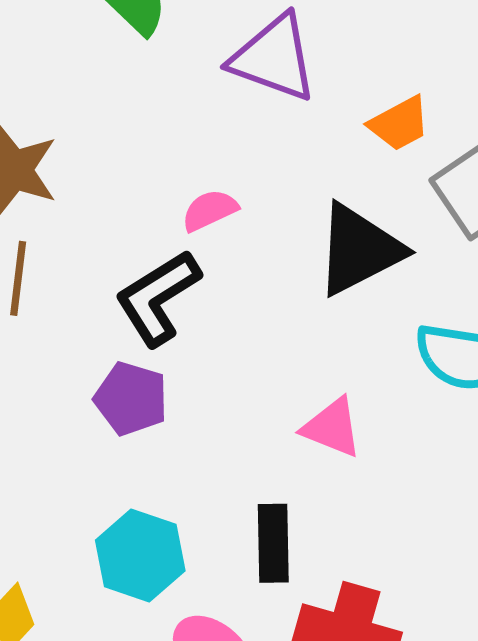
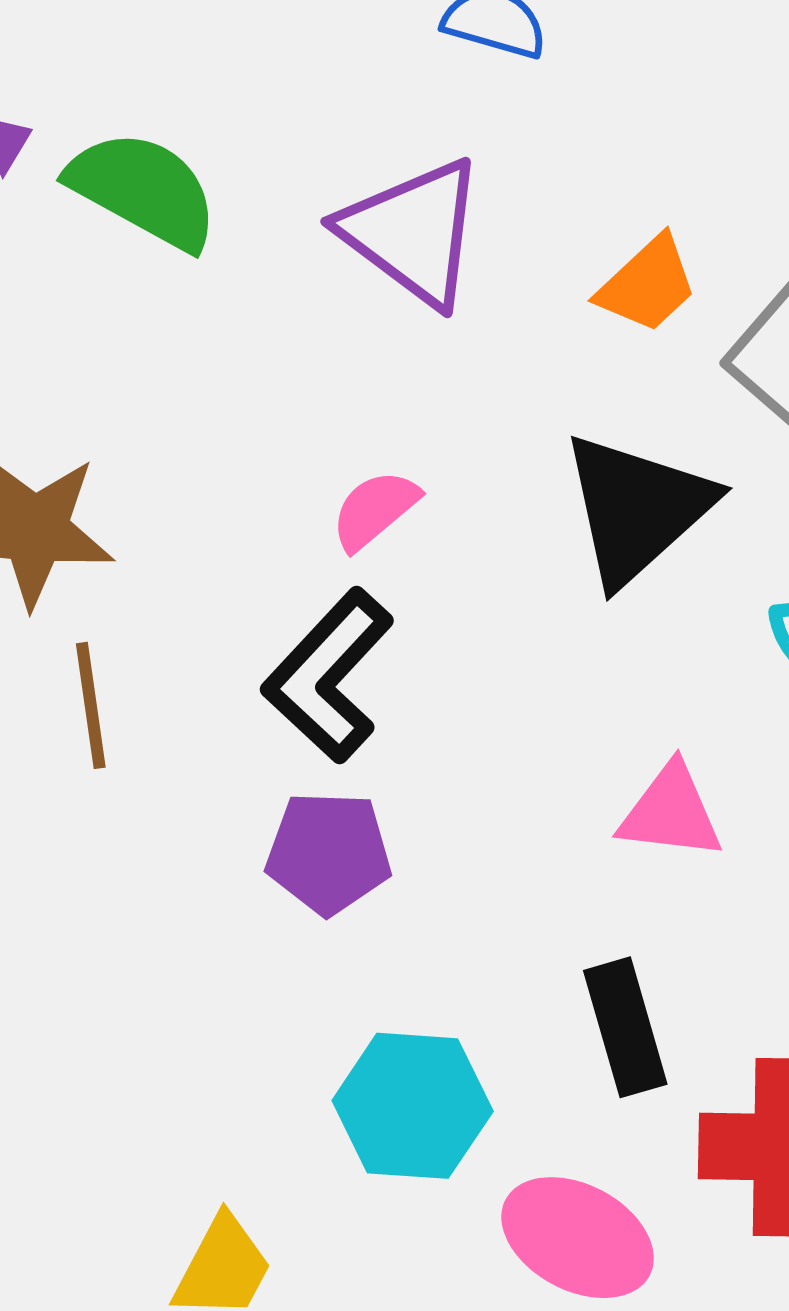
purple triangle: (274, 58) -> (413, 232), turned 32

